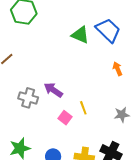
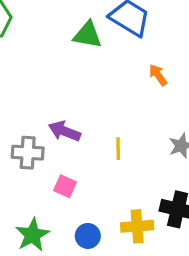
yellow line: (83, 108) -> (118, 149), turned 32
pink square: (65, 118) -> (65, 186), moved

